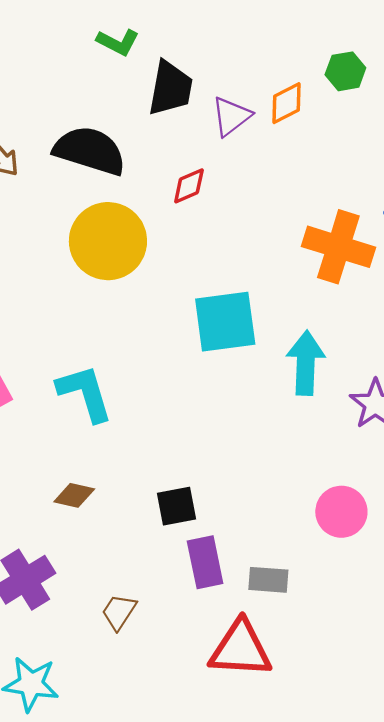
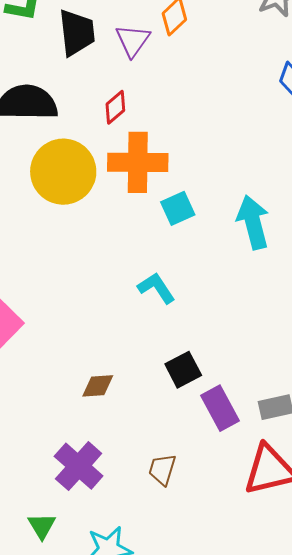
orange cross: (338, 247) -> (138, 162), moved
cyan square: (225, 322) -> (178, 208), size x0.6
cyan L-shape: (85, 393) -> (156, 288), moved, size x0.7

